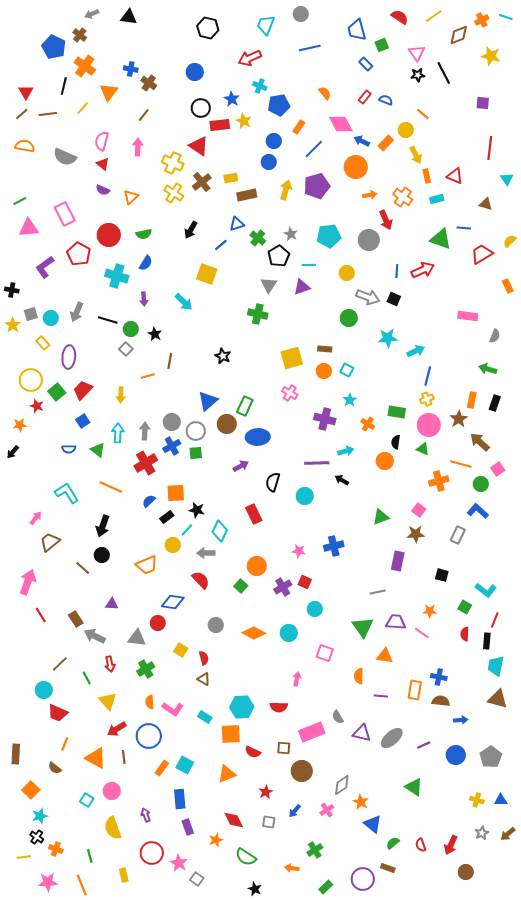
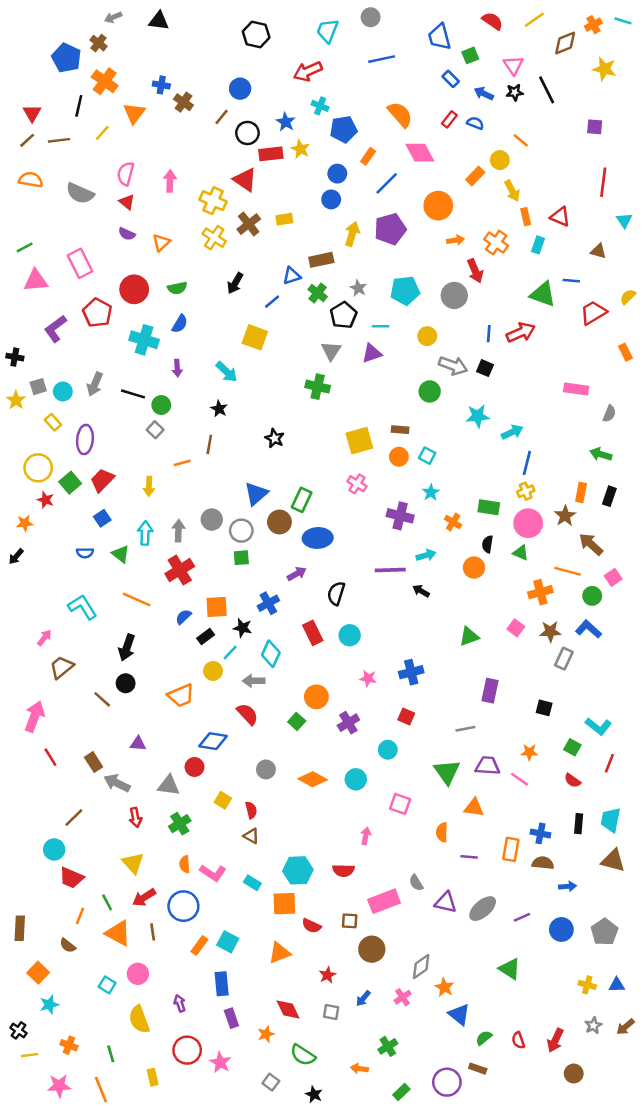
orange semicircle: (325, 93) -> (400, 114), size x1.6
brown line: (144, 115) -> (222, 117), moved
blue arrow: (362, 141) -> (484, 94), moved
brown rectangle: (247, 195) -> (321, 260), moved
cyan rectangle: (437, 199) -> (538, 245), turned -56
black star: (155, 334) -> (219, 409), moved
blue cross: (172, 446) -> (268, 603), moved
cyan circle: (305, 496) -> (350, 635), moved
brown star: (416, 534) -> (550, 632), moved
red square: (305, 582) -> (406, 717), moved
red semicircle: (465, 634) -> (572, 781), turned -56
black rectangle: (487, 641) -> (579, 824), moved
green line: (87, 678) -> (107, 902), moved
black cross: (37, 837) -> (18, 1030), moved
gray square: (197, 879) -> (271, 1082), moved

